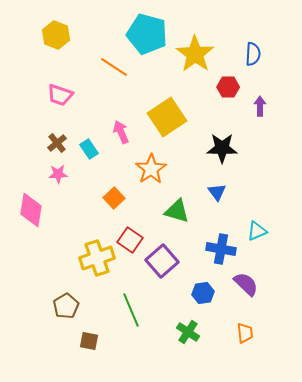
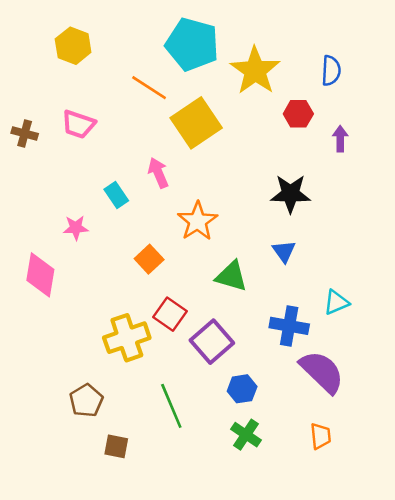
yellow square: (167, 117) -> (196, 123), moved
brown cross: (57, 143) -> (25, 133), moved, turned -36
purple semicircle: (246, 284) -> (322, 372), size x1.4
blue hexagon: (203, 293) -> (242, 389), moved

